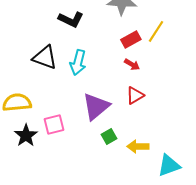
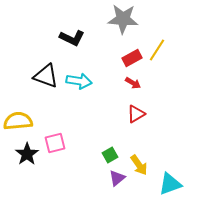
cyan arrow: (78, 62) -> (79, 81), turned -95
purple triangle: (96, 106) -> (117, 178), moved, size x0.6
yellow arrow: (138, 146) -> (139, 165), turned -125

